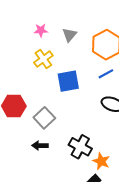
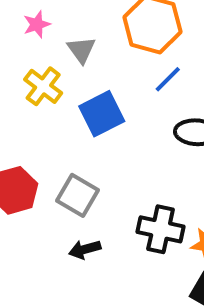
pink star: (41, 30) -> (37, 24), moved
gray triangle: (69, 35) -> (81, 50), moved

